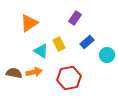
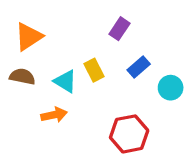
orange triangle: (29, 23) -> (29, 37), moved
brown semicircle: (14, 73) -> (22, 77), moved
red hexagon: (69, 78) -> (129, 134), moved

